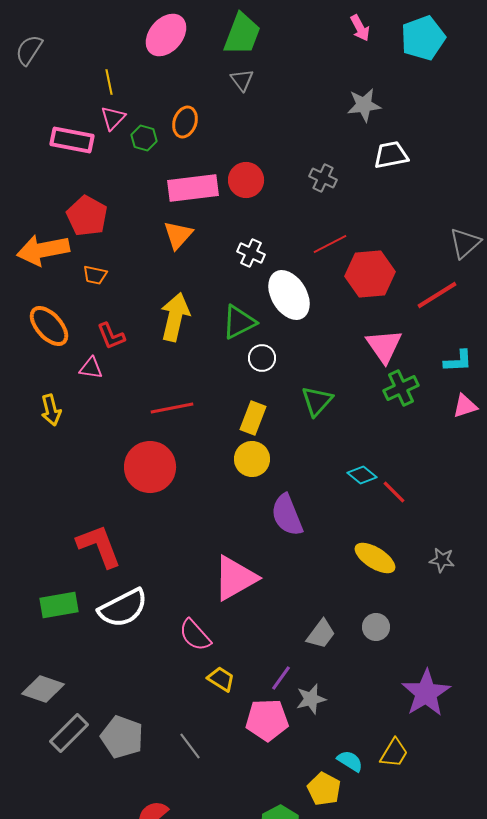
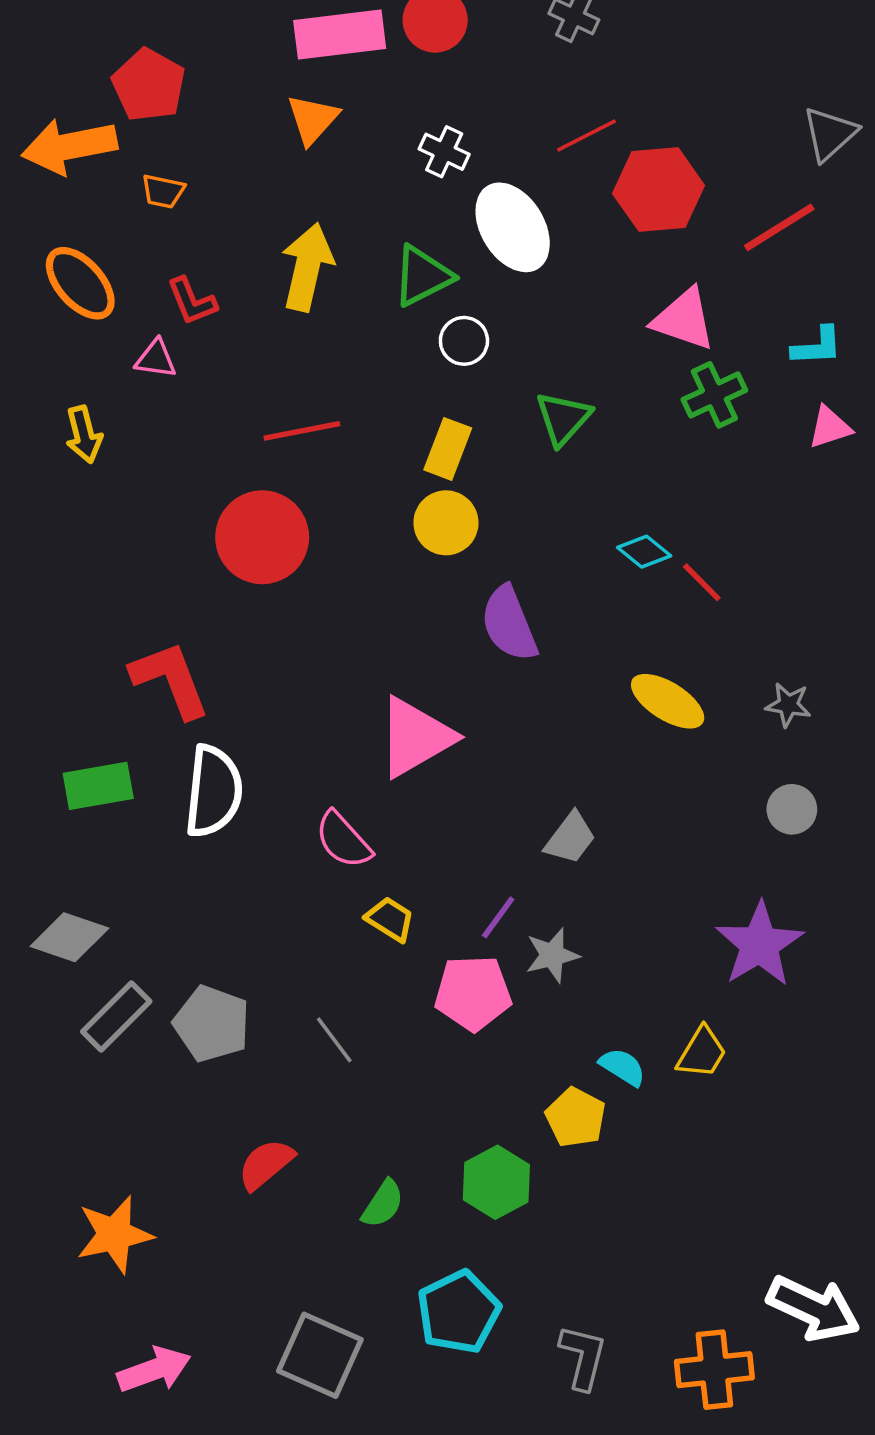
pink triangle: (384, 346) -> (684, 319), turned -36
white semicircle: (123, 608) -> (214, 791), turned -57
gray circle: (376, 627) -> (792, 809), moved

